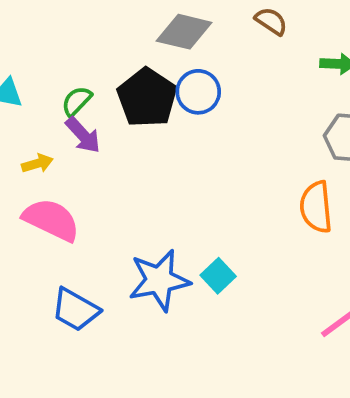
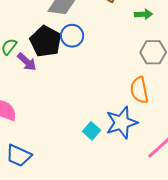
purple arrow: (83, 135) -> (27, 62), moved
blue star: (159, 280) -> (122, 123), moved

